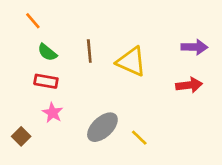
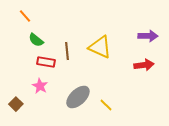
brown line: (89, 51) -> (67, 51), moved
red rectangle: (46, 81) -> (46, 62), moved

